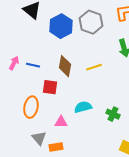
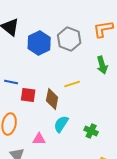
brown diamond: (65, 66) -> (52, 99), moved
red square: (50, 87) -> (28, 95), moved
cyan semicircle: (83, 107) -> (61, 124), turned -42

